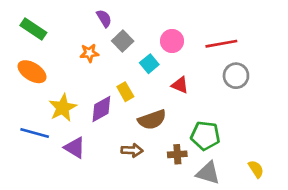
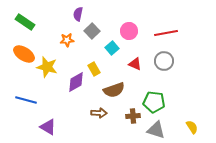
purple semicircle: (104, 18) -> (78, 14), turned -136
gray circle: (236, 76) -> (164, 61), moved
yellow star: (63, 108) -> (47, 67), moved, turned -30
purple triangle: (75, 148) -> (48, 127), moved

